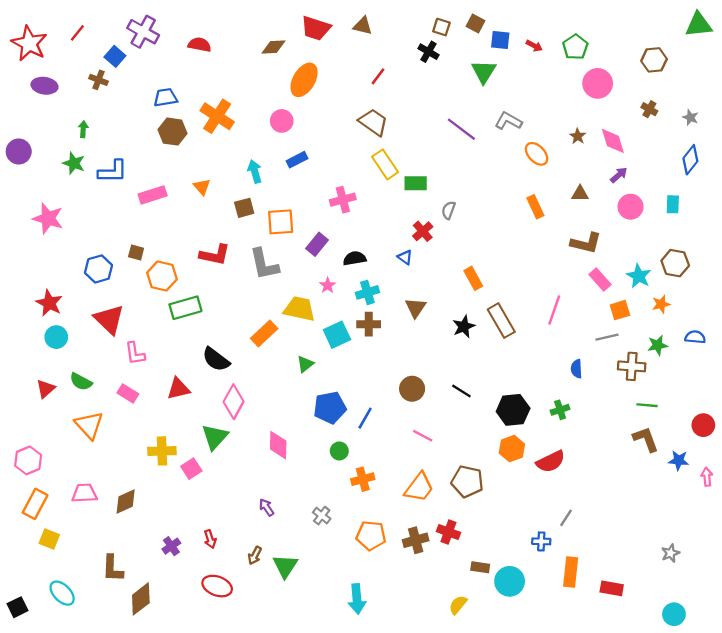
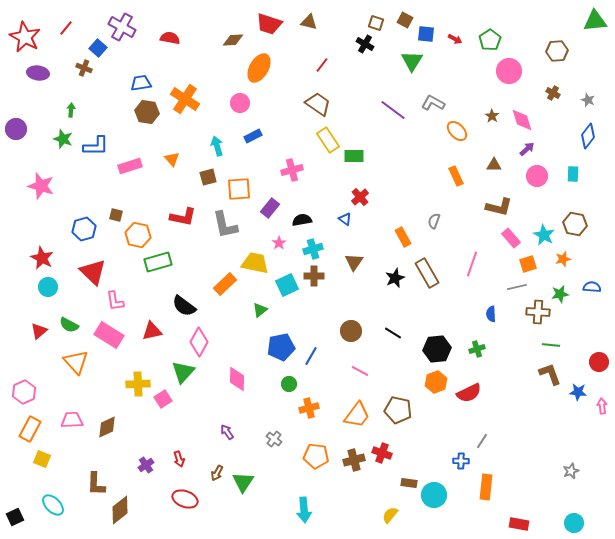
gray semicircle: (448, 210) -> (434, 221), moved
pink rectangle: (128, 393) -> (109, 335), size x1.6
red rectangle: (612, 588) -> (519, 524), moved

